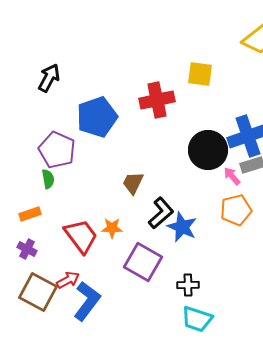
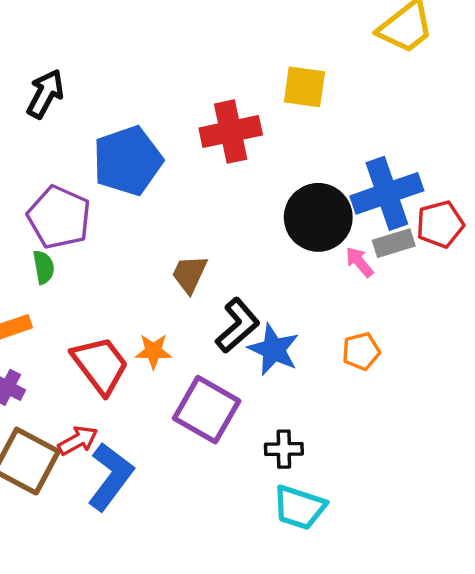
orange pentagon: (236, 210) -> (361, 351), moved, size x0.7

